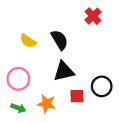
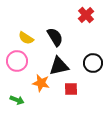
pink circle: (18, 79) -> (17, 61), moved
black circle: (102, 86) -> (93, 63), moved
orange star: (47, 104) -> (41, 83), moved

